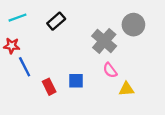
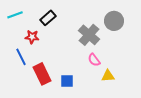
red star: (12, 46) -> (32, 37), moved
blue square: (76, 81) -> (67, 81), moved
red rectangle: (49, 87) -> (42, 74), size x1.5

